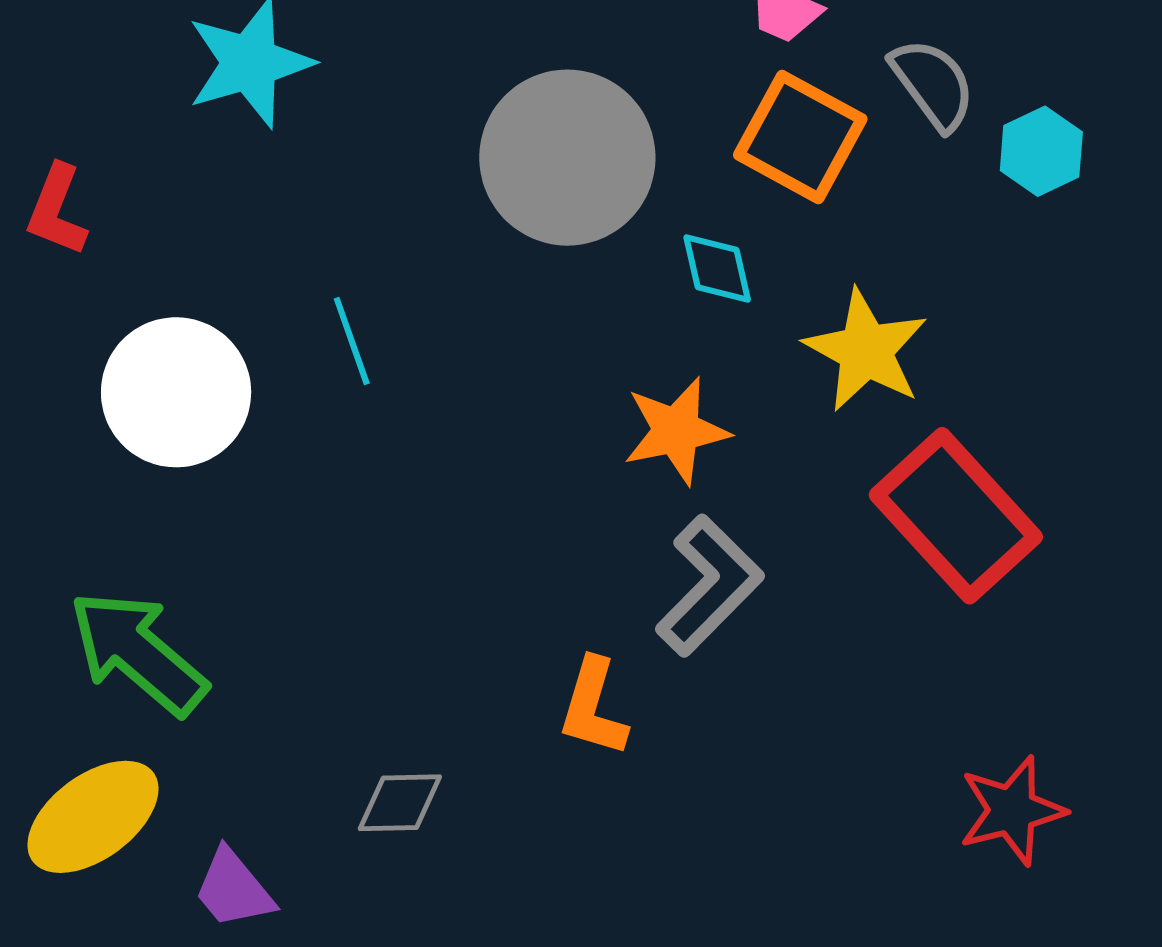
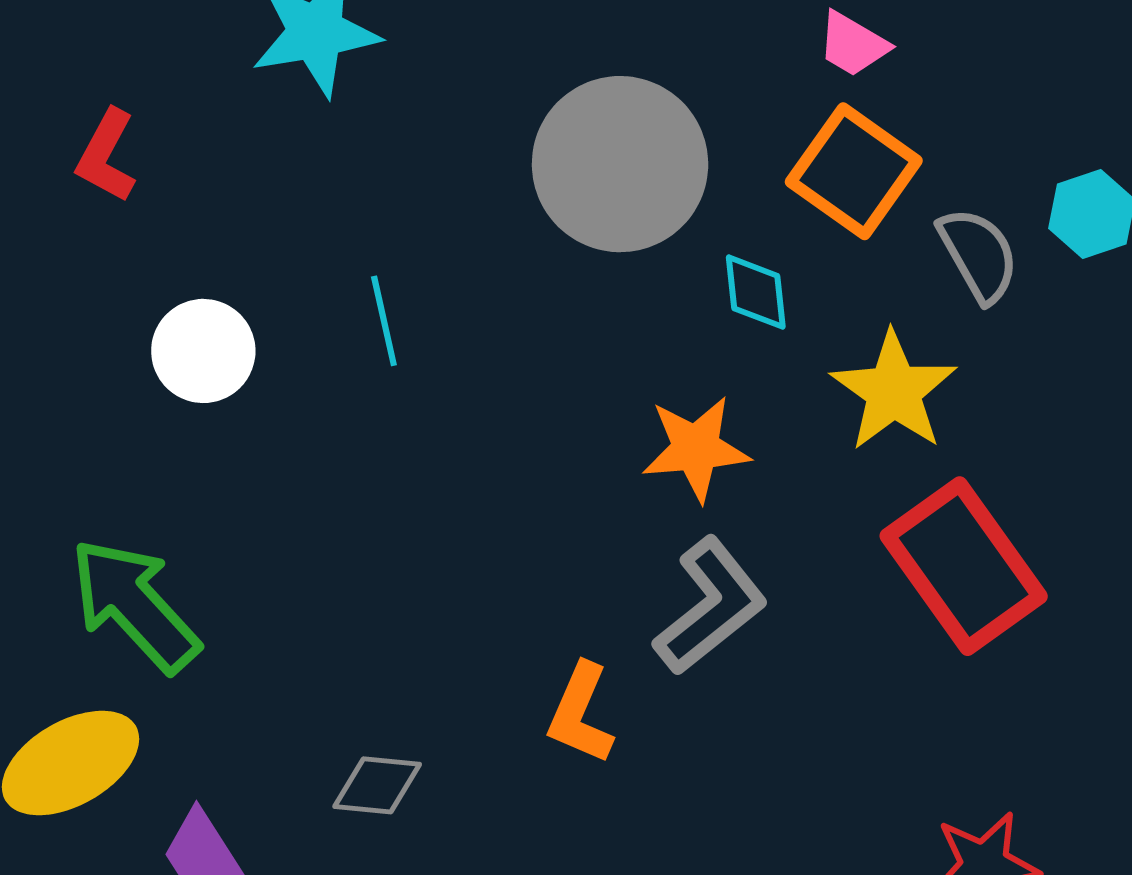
gray semicircle: (933, 84) -> (978, 255), moved
white circle: (176, 392) -> (203, 351), size x0.7

